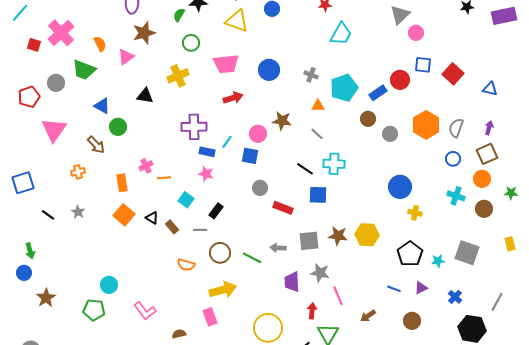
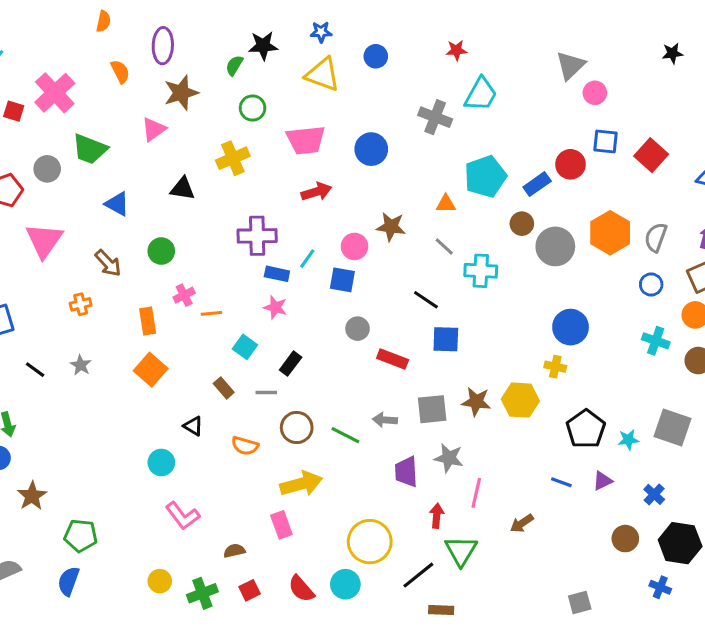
orange semicircle: (100, 44) -> (120, 72), moved
gray cross: (311, 75) -> (435, 117), moved, size x1.5
green circle: (118, 127) -> (161, 251), moved
gray circle: (390, 134) -> (555, 246), size x1.6
cyan cross: (334, 164) -> (481, 271), moved
yellow cross: (415, 213) -> (555, 367), moved
black triangle: (152, 218) -> (193, 426), moved
cyan circle: (109, 285) -> (161, 462), moved
pink line: (338, 296) -> (476, 493), turned 36
green pentagon: (94, 310) -> (81, 536), moved
brown circle: (412, 321) -> (625, 539), moved

